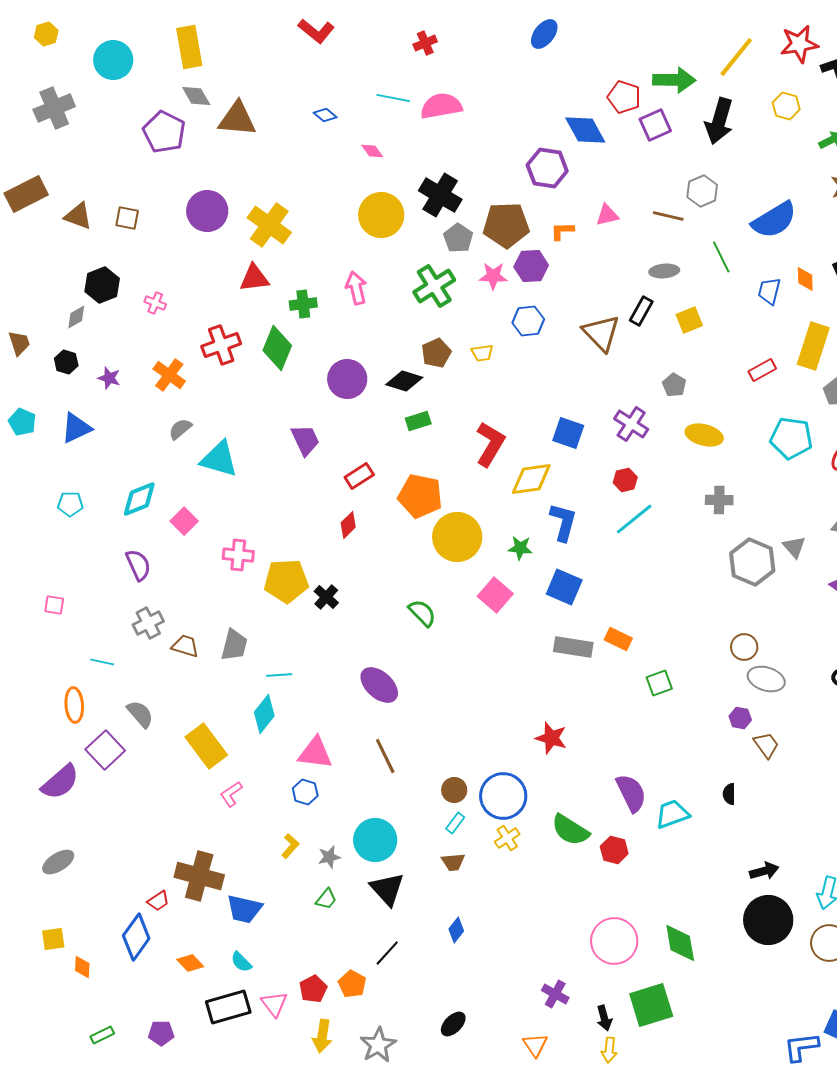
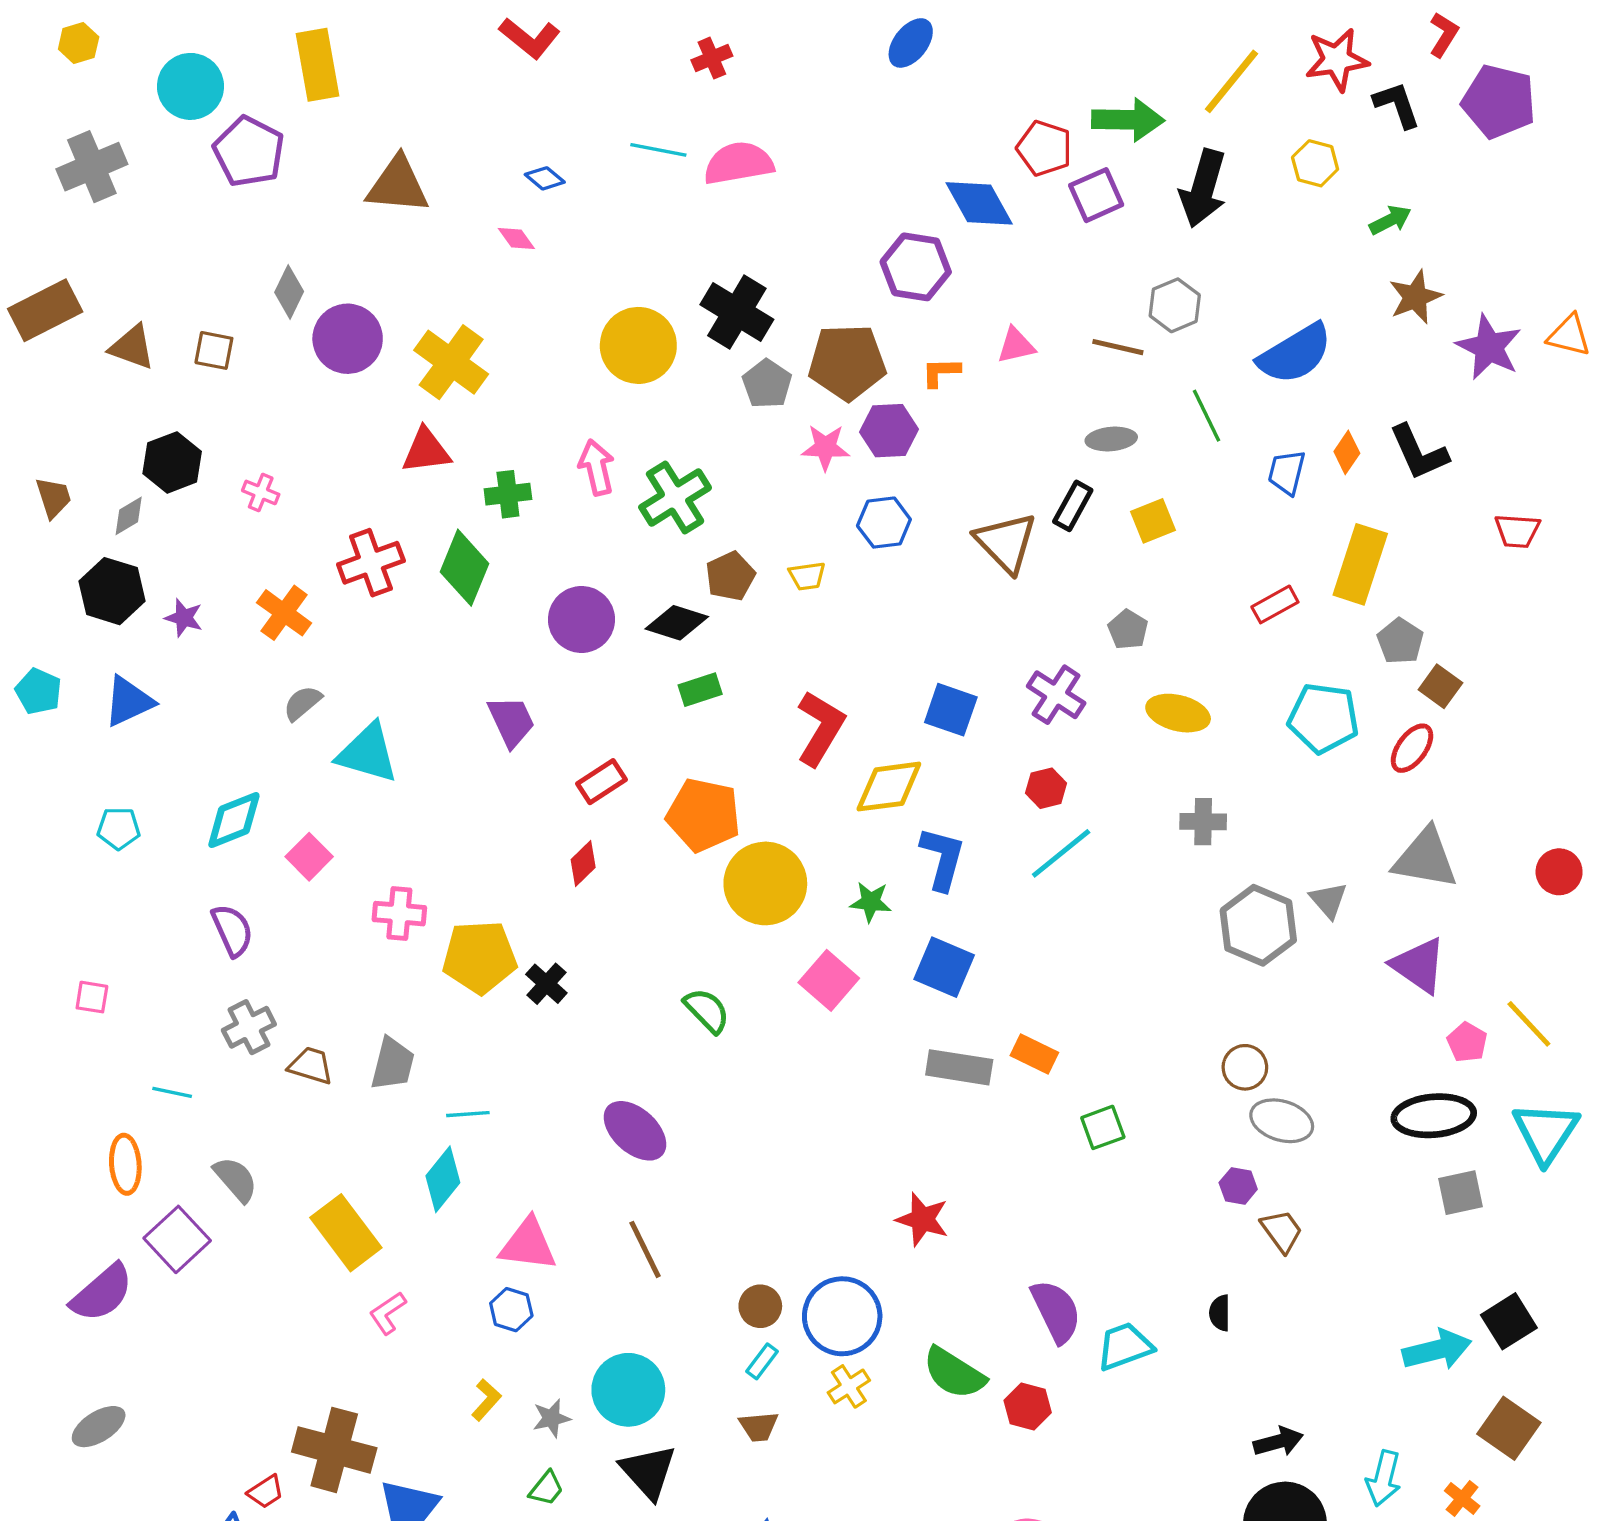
gray diamond: (196, 96) -> (289, 292), moved, turned 56
purple pentagon: (164, 132) -> (249, 152), moved
pink diamond: (372, 151) -> (516, 238), moved
orange diamond: (805, 279) -> (1347, 452), turned 35
green cross: (434, 286) -> (675, 497), moved
brown trapezoid: (19, 343) -> (53, 497), moved
black hexagon: (66, 362) -> (112, 591), size x1.6

